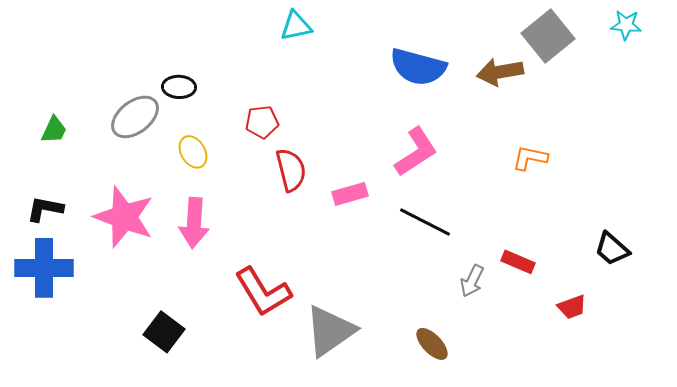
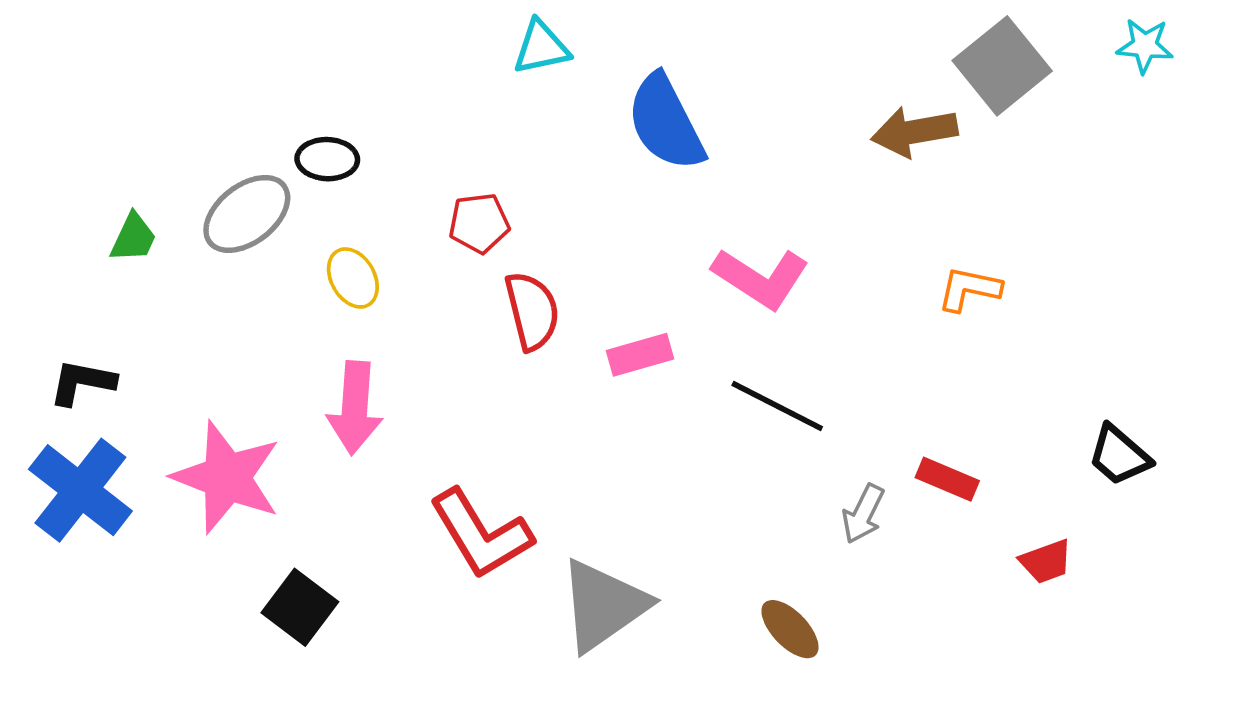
blue semicircle: (418, 67) -> (666, 123), moved, turned 48
green trapezoid: (54, 130) -> (133, 238), moved
pink L-shape: (416, 152) -> (761, 278), turned 66
pink star: (124, 217) -> (227, 477), moved
blue cross: (44, 268) -> (80, 490), turned 38

